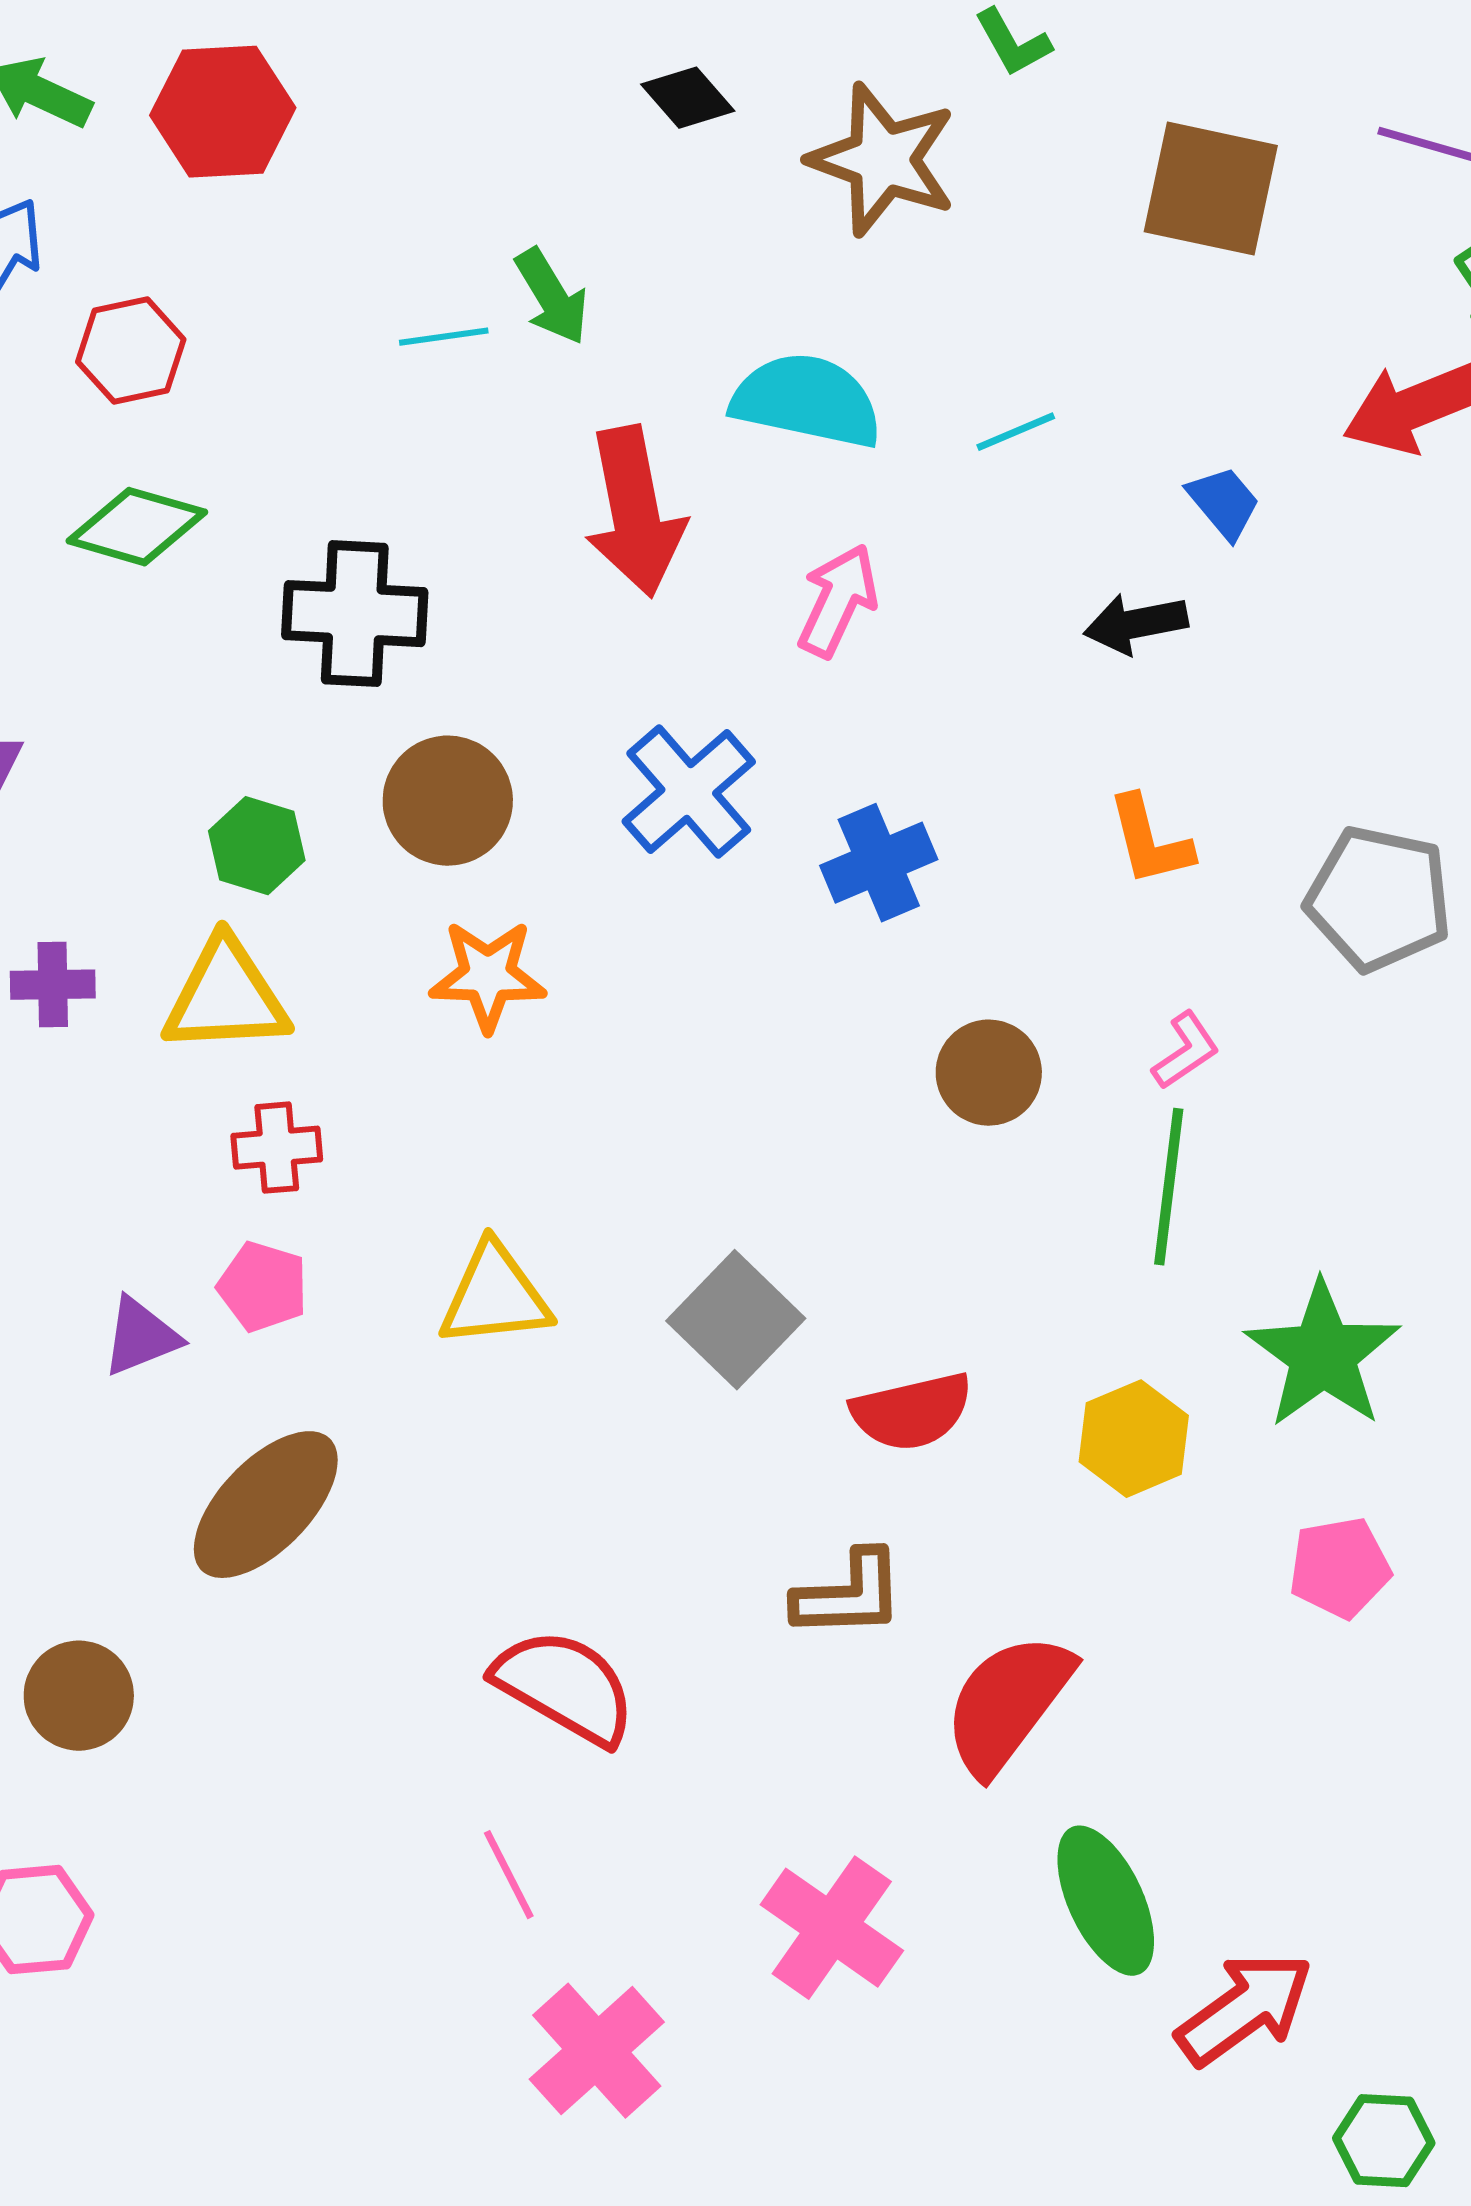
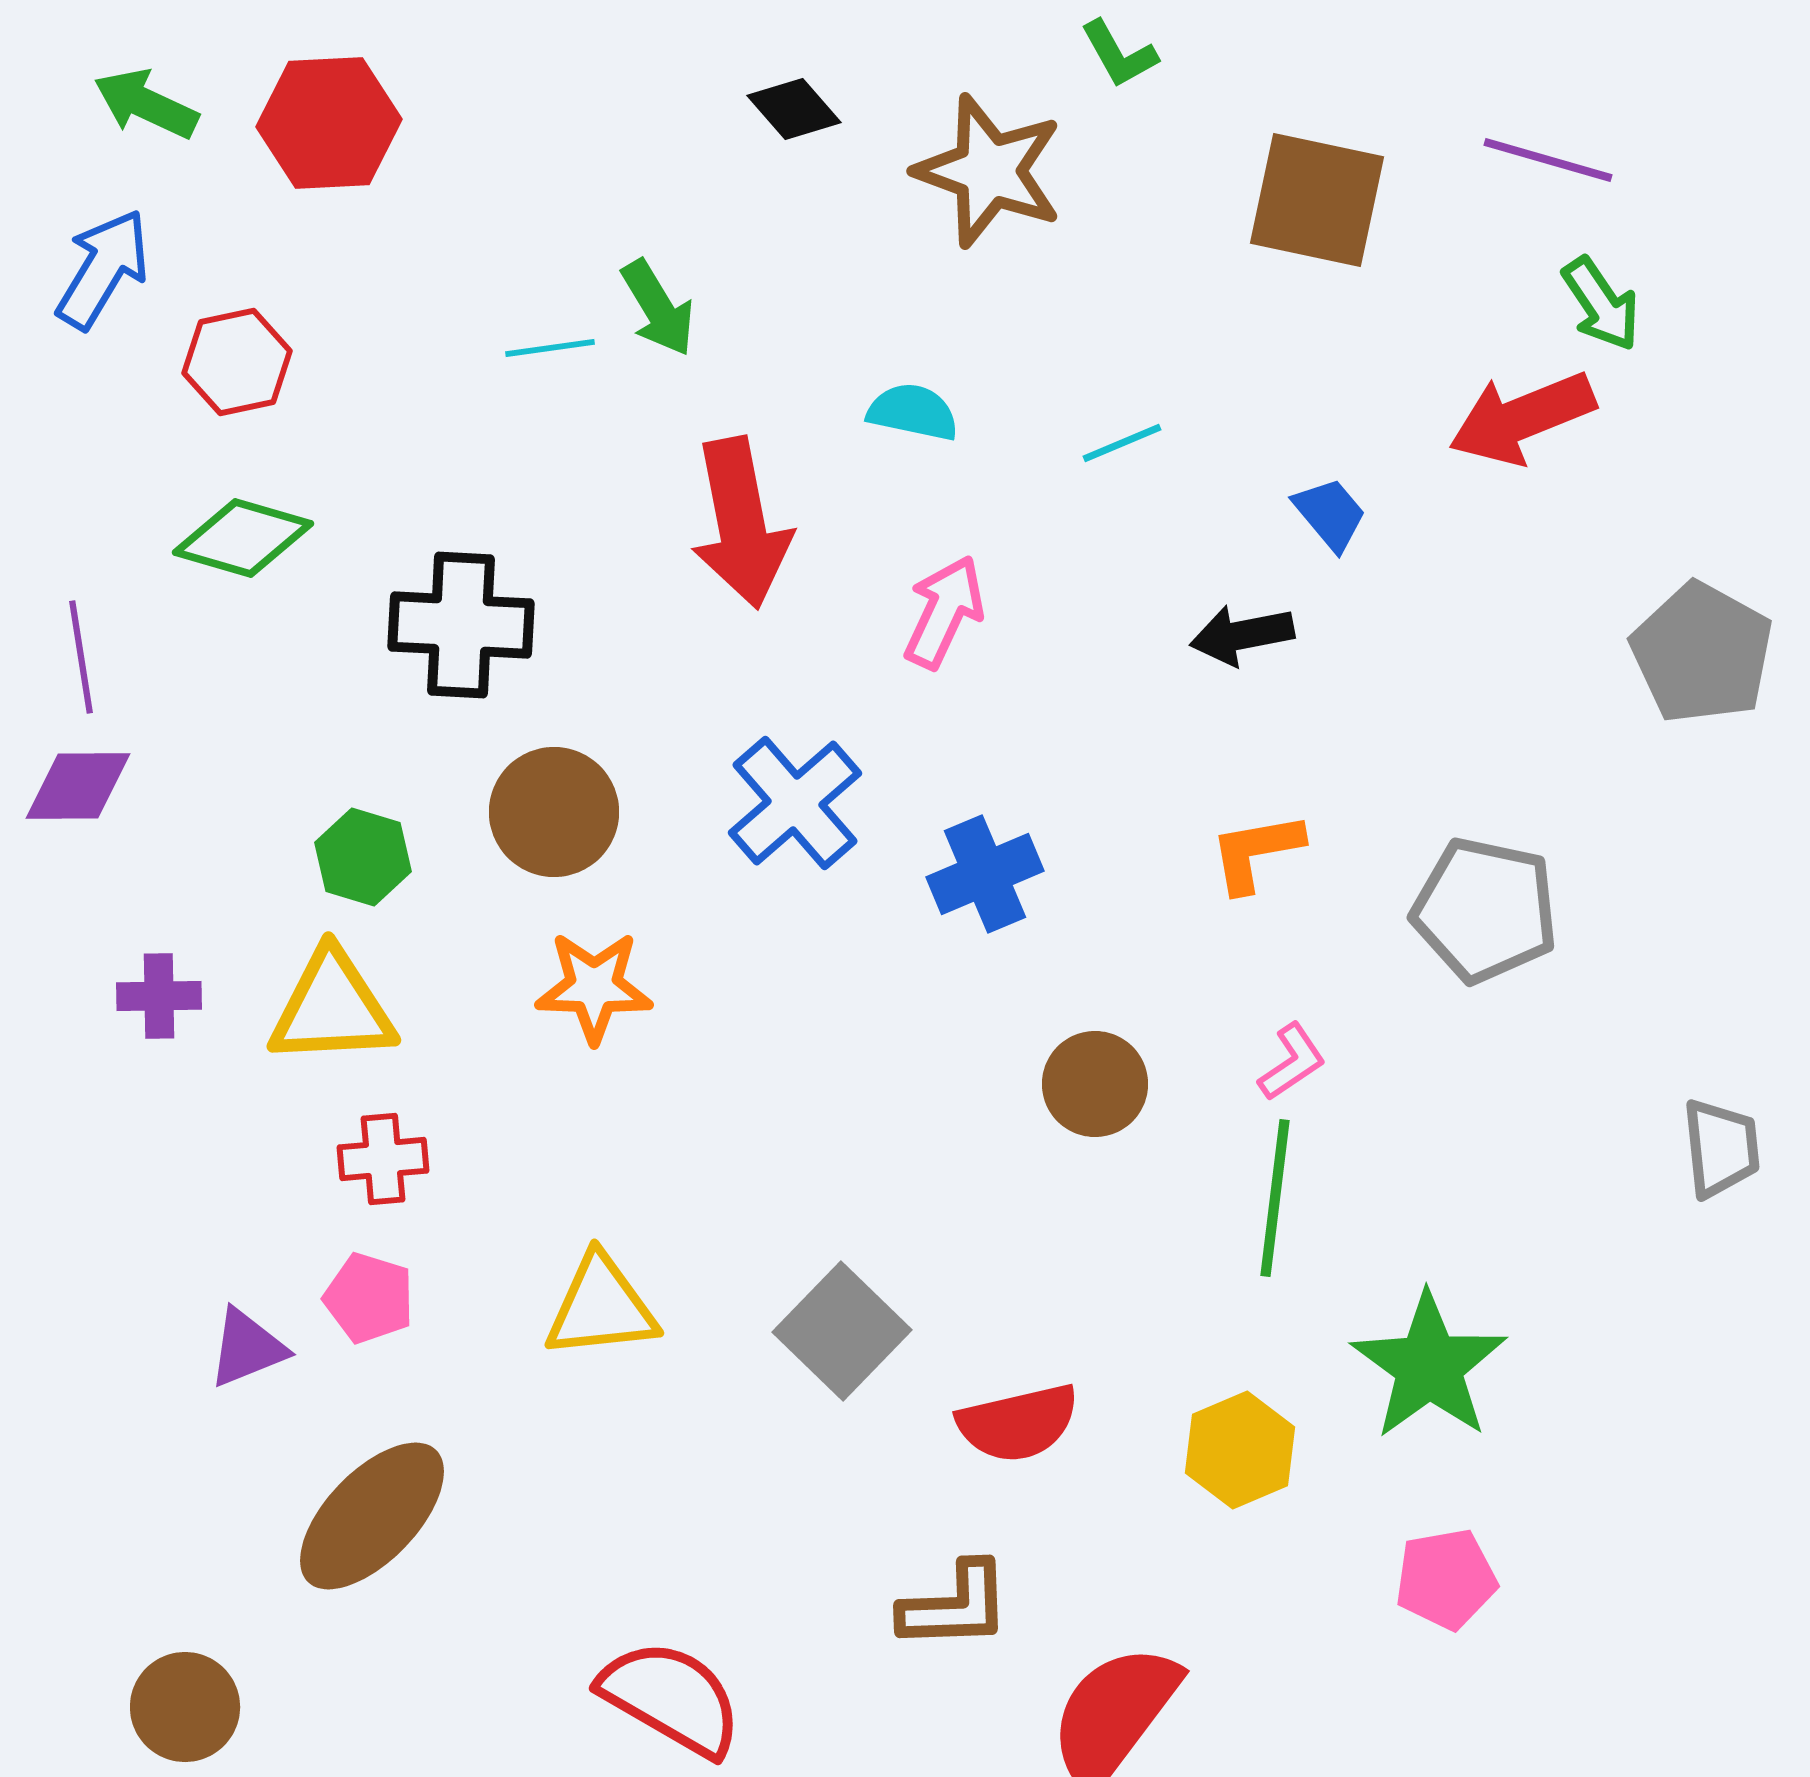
cyan semicircle: (807, 401) -> (913, 412), size x0.6
orange L-shape: (1150, 841) -> (1256, 852), turned 94

